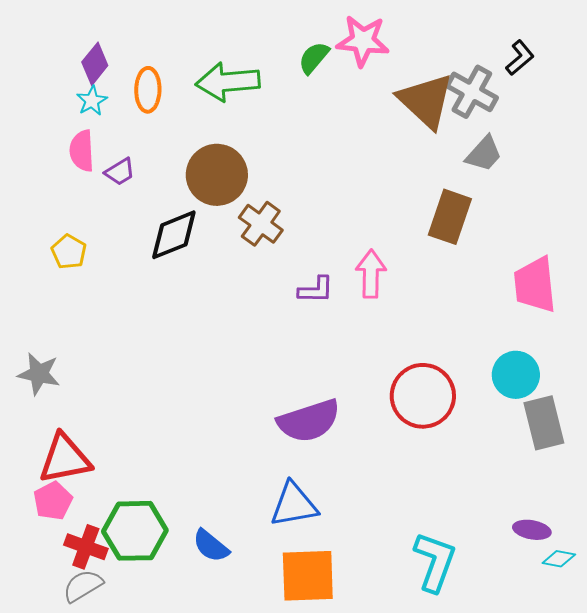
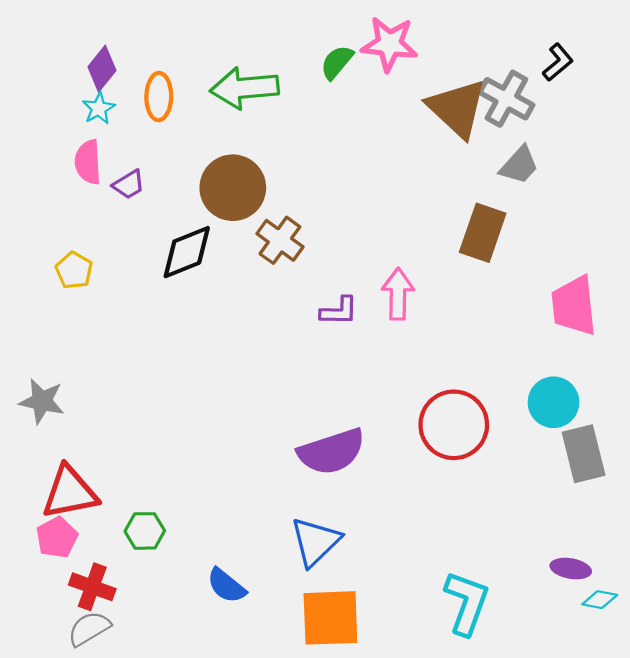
blue triangle: (294, 505) -> (315, 542), turned -34
green hexagon: (135, 531) -> (145, 531), moved, size x0.6

